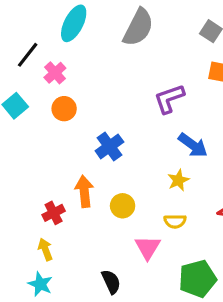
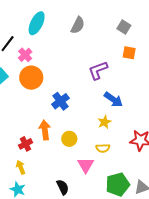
gray semicircle: (138, 27) -> (78, 25), size x0.7
orange circle: (64, 109) -> (31, 78), size x1.5

